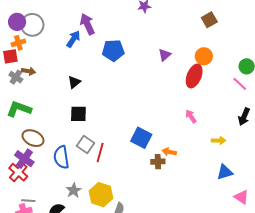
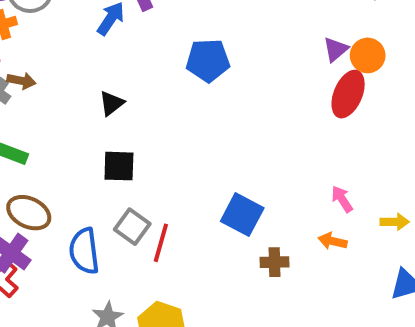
blue pentagon: (113, 50) -> (208, 60), moved
purple triangle: (165, 55) -> (336, 49), moved
pink arrow: (191, 116) -> (342, 199), moved
orange arrow: (169, 152) -> (333, 241), moved

